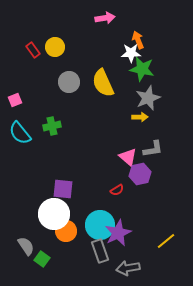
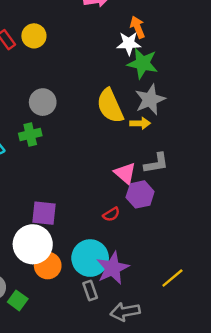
gray circle: (69, 82) -> (43, 102), moved
yellow semicircle: (103, 83) -> (110, 106), moved
gray rectangle: (100, 251) -> (90, 290), size x0.7

